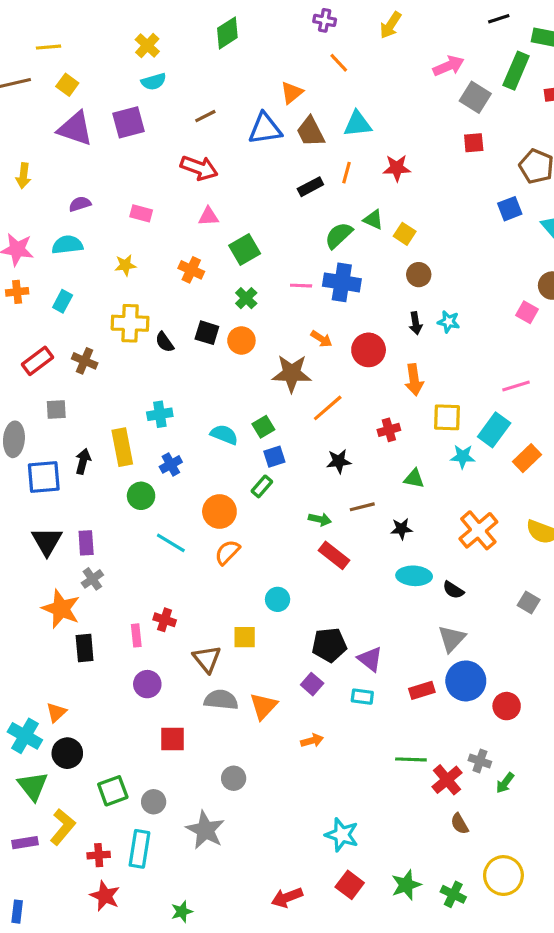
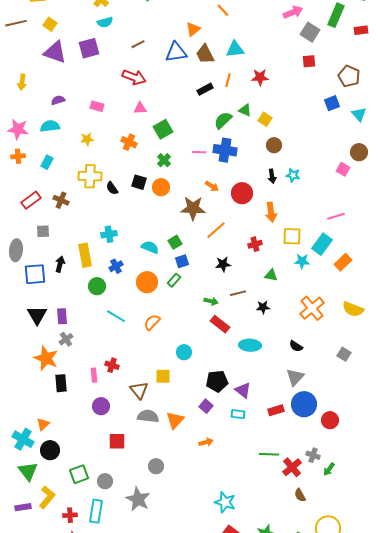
orange circle: (219, 511) -> (147, 282), moved
cyan ellipse: (414, 576) -> (250, 345), moved

